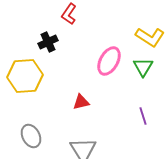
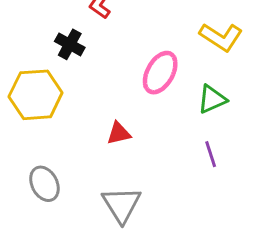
black cross: (48, 42) -> (70, 44), turned -36
green triangle: (143, 67) -> (212, 99), moved, turned 35

